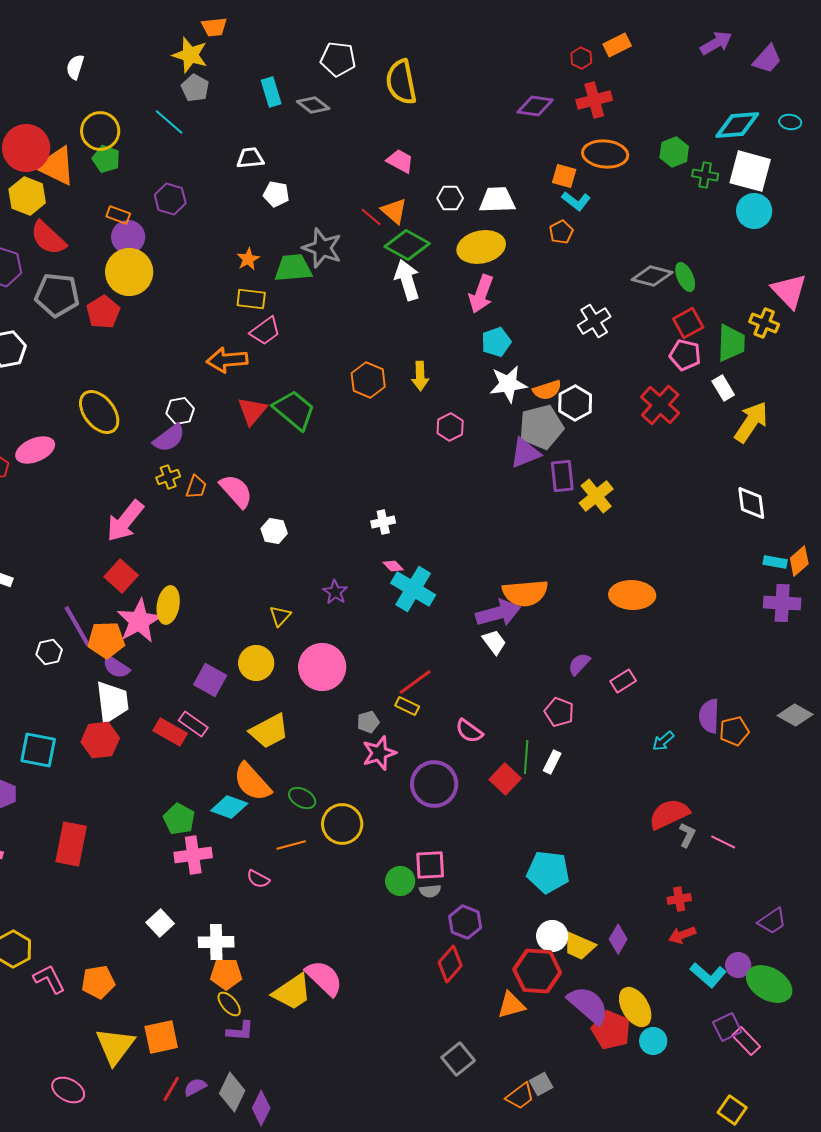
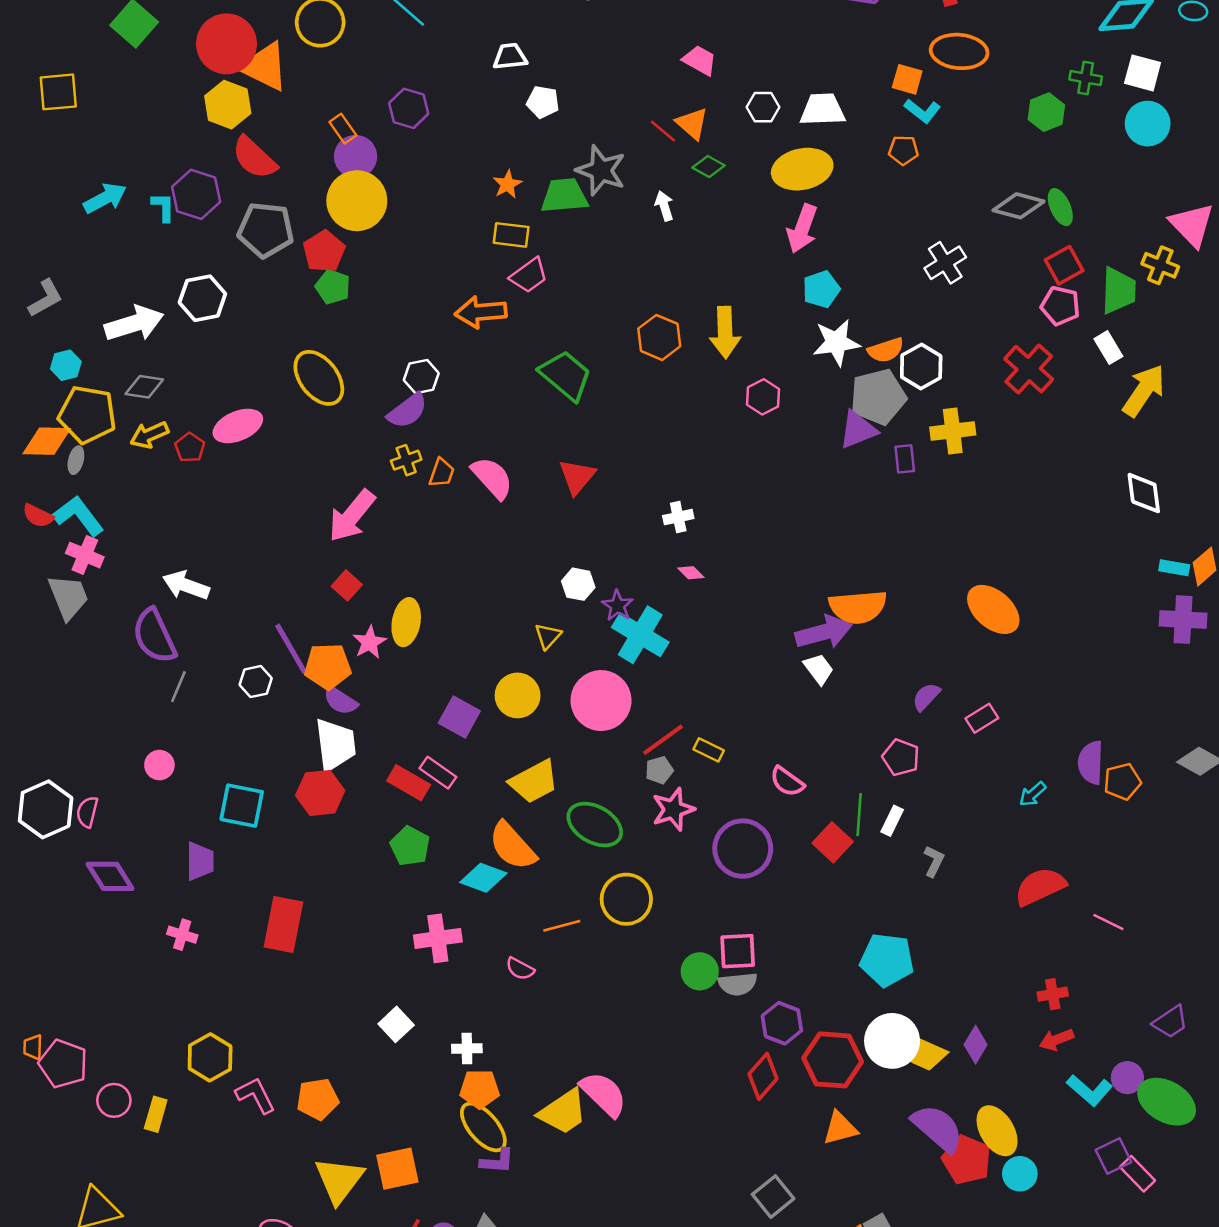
green hexagon: (674, 152) -> (1046, 112), moved
green pentagon: (106, 159) -> (333, 287), moved
white square: (750, 171) -> (1143, 73), size x0.7
orange rectangle: (118, 215) -> (343, 129), turned 35
orange pentagon: (561, 232) -> (903, 150), turned 30
green diamond: (407, 245) -> (709, 167), size x0.6
white arrow: (407, 280) -> (664, 206), moved, size x0.6
yellow arrow: (420, 376) -> (725, 332), size x1.4
red triangle: (252, 411) -> (577, 477), moved
purple rectangle: (562, 476) -> (905, 459), size x0.7
yellow cross: (596, 496) -> (953, 431), moved, turned 32
white hexagon: (274, 531) -> (578, 584), moved
red square: (121, 576) -> (347, 585), size x0.7
cyan cross: (413, 589) -> (640, 635), moved
orange ellipse: (632, 595) -> (993, 609), turned 39
pink star: (139, 621) -> (369, 642), size x0.6
red line: (415, 682) -> (663, 740), moved
green ellipse: (302, 798) -> (595, 825), moved, size x1.6
green pentagon: (179, 819) -> (410, 846), moved
gray L-shape: (687, 835) -> (934, 861), moved
gray semicircle: (430, 891) -> (738, 984), size x1.4
white circle: (552, 936) -> (892, 1041), size x1.4
white cross: (216, 942) -> (467, 1048), size x0.7
red hexagon: (537, 971) -> (833, 1060), moved
yellow ellipse: (229, 1004) -> (483, 1127), size x1.6

